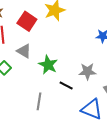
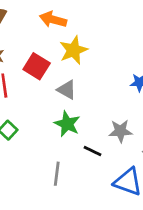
gray triangle: (24, 51) -> (67, 90), moved

